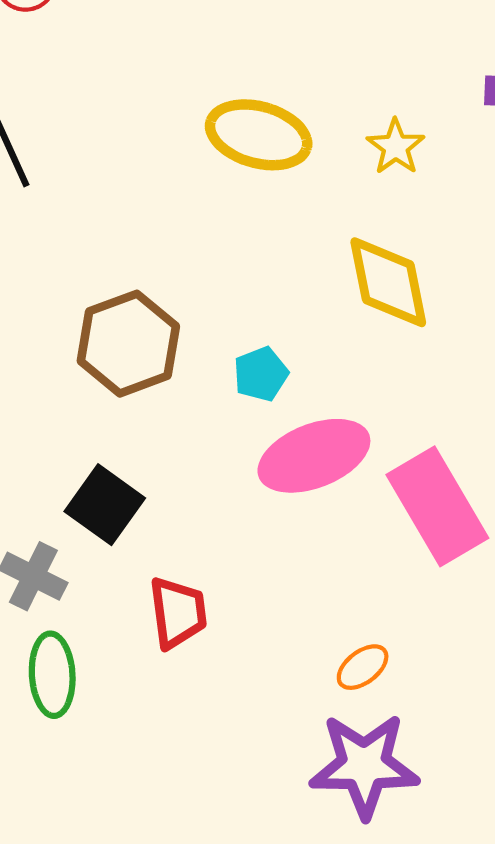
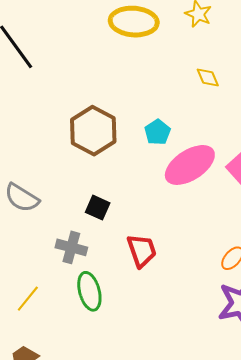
yellow diamond: (388, 282) -> (208, 78), size x0.5
black square: (105, 505) -> (98, 208), size x0.7

